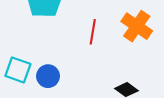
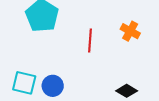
orange cross: (137, 26) -> (130, 31), size x0.7

